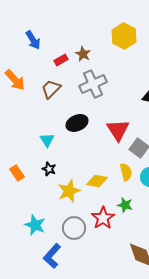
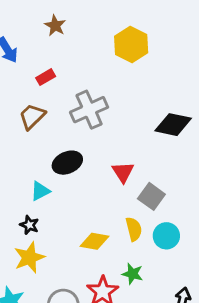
brown star: (83, 54) -> (55, 26), moved
red triangle: (118, 130) -> (123, 172), size x0.7
cyan triangle: (47, 140) -> (40, 191), moved, turned 35
yellow star: (69, 191) -> (29, 258), moved

